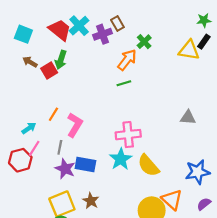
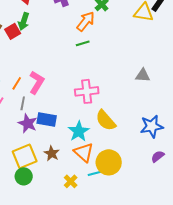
orange line: (53, 114) -> (17, 83), moved
cyan star: (121, 159) -> (79, 131), moved
orange triangle: (172, 200) -> (84, 152), moved

